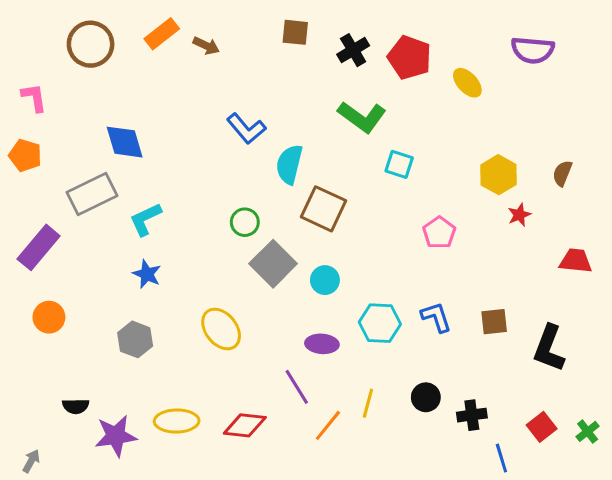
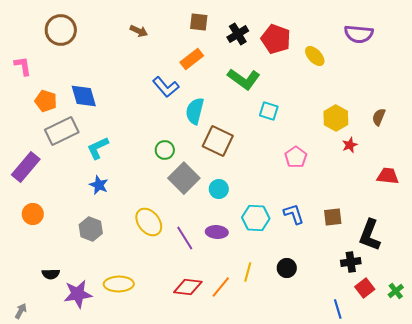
orange rectangle: (162, 34) -> (192, 59), moved
orange pentagon: (25, 155) -> (46, 101), moved
purple line: (297, 387) -> (185, 238), moved
black cross: (472, 415) -> (351, 262), moved
red diamond: (245, 425) -> (188, 287), moved

